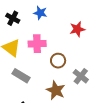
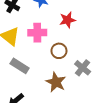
red star: (77, 29) -> (67, 20), moved

